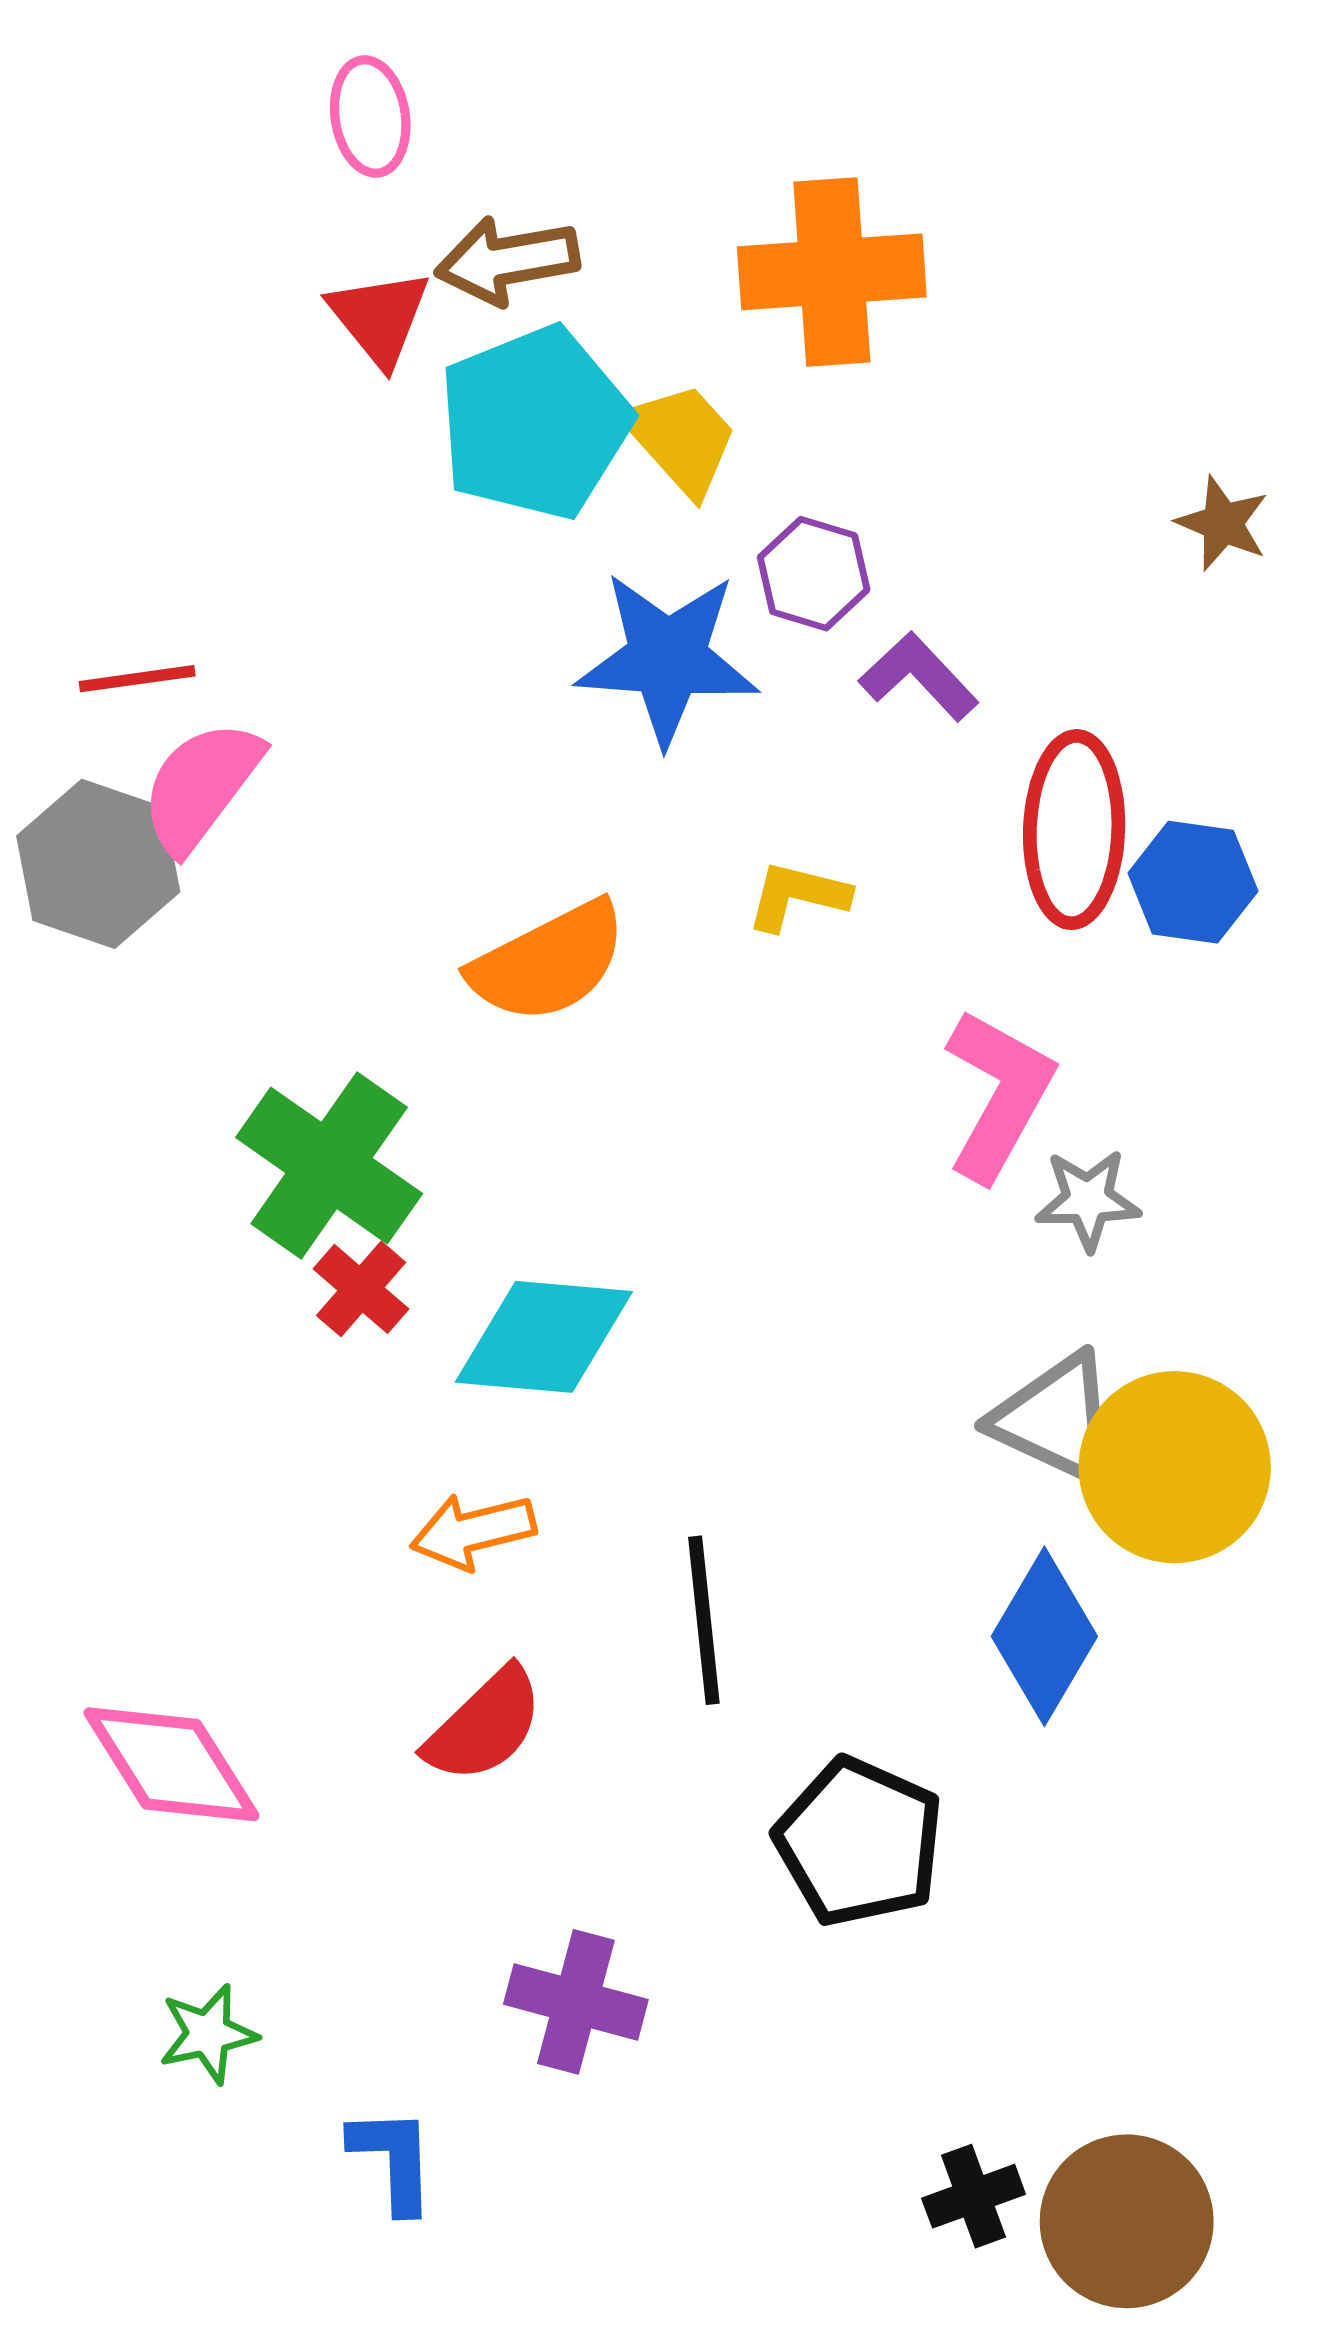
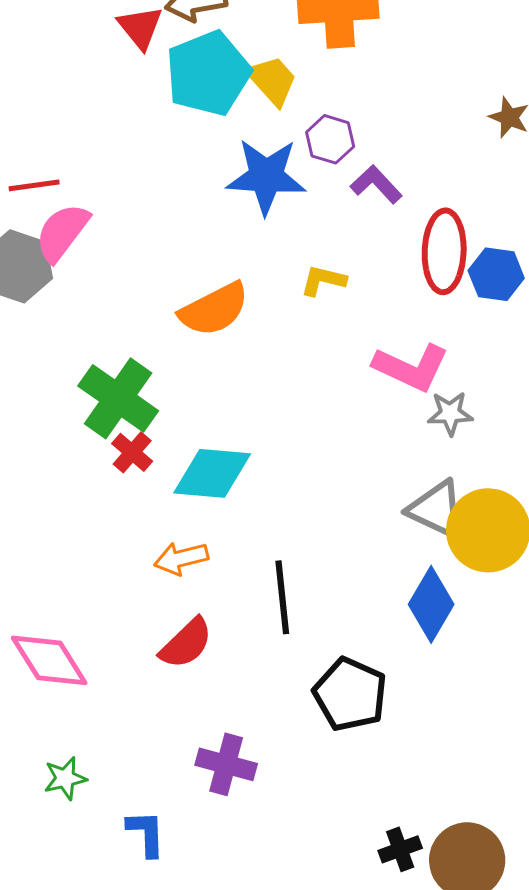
pink L-shape: (999, 1095) -> (411, 367), turned 86

